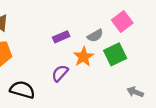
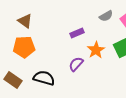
gray semicircle: (95, 36) -> (106, 16), moved

